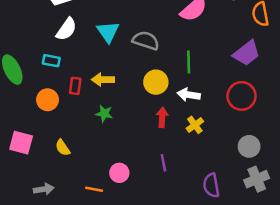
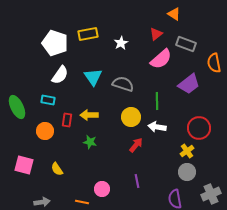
purple trapezoid: (247, 53) -> (189, 84), moved
red arrow: (162, 117) -> (136, 145), turned 35
yellow cross: (195, 125) -> (187, 151), moved
gray circle: (249, 146) -> (187, 172), moved

